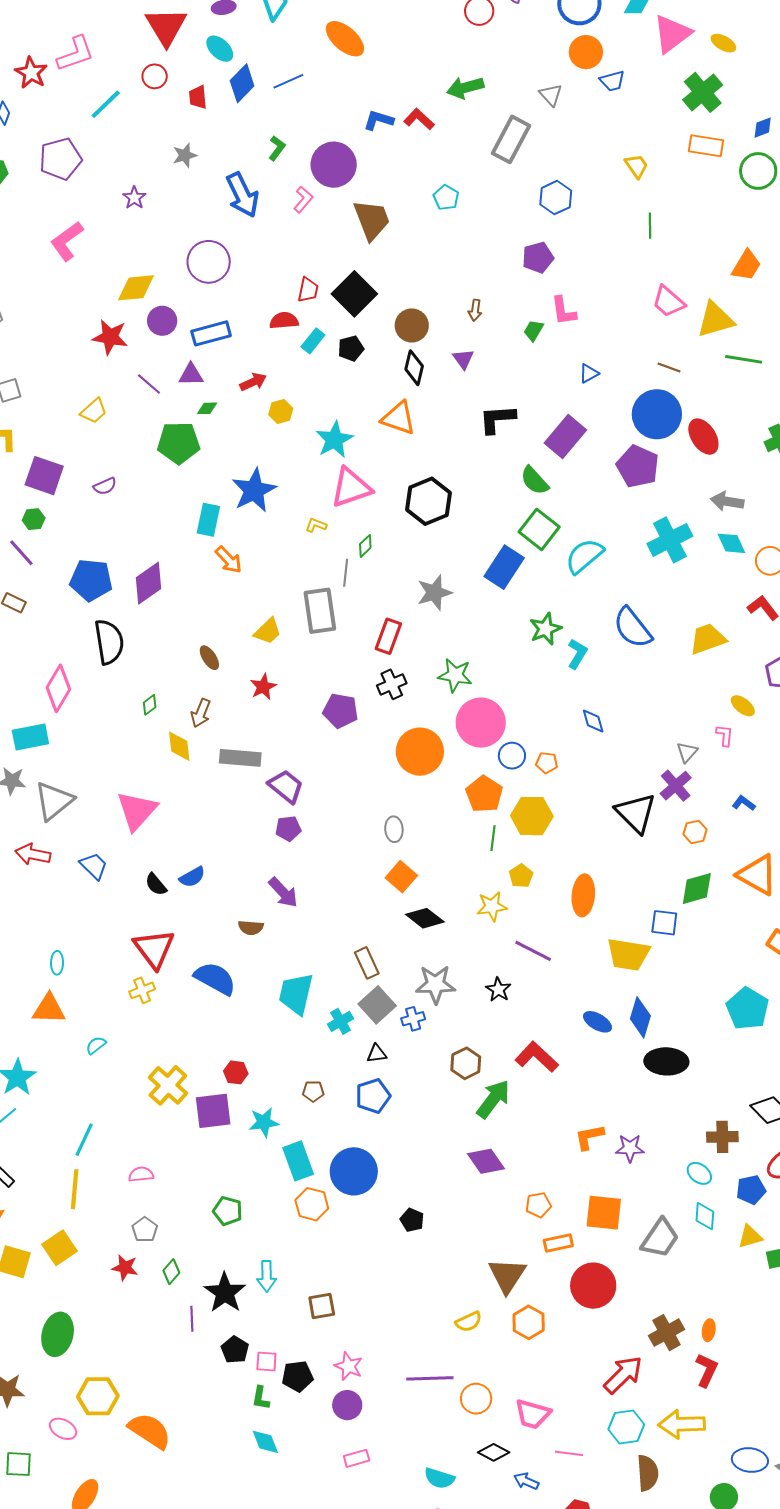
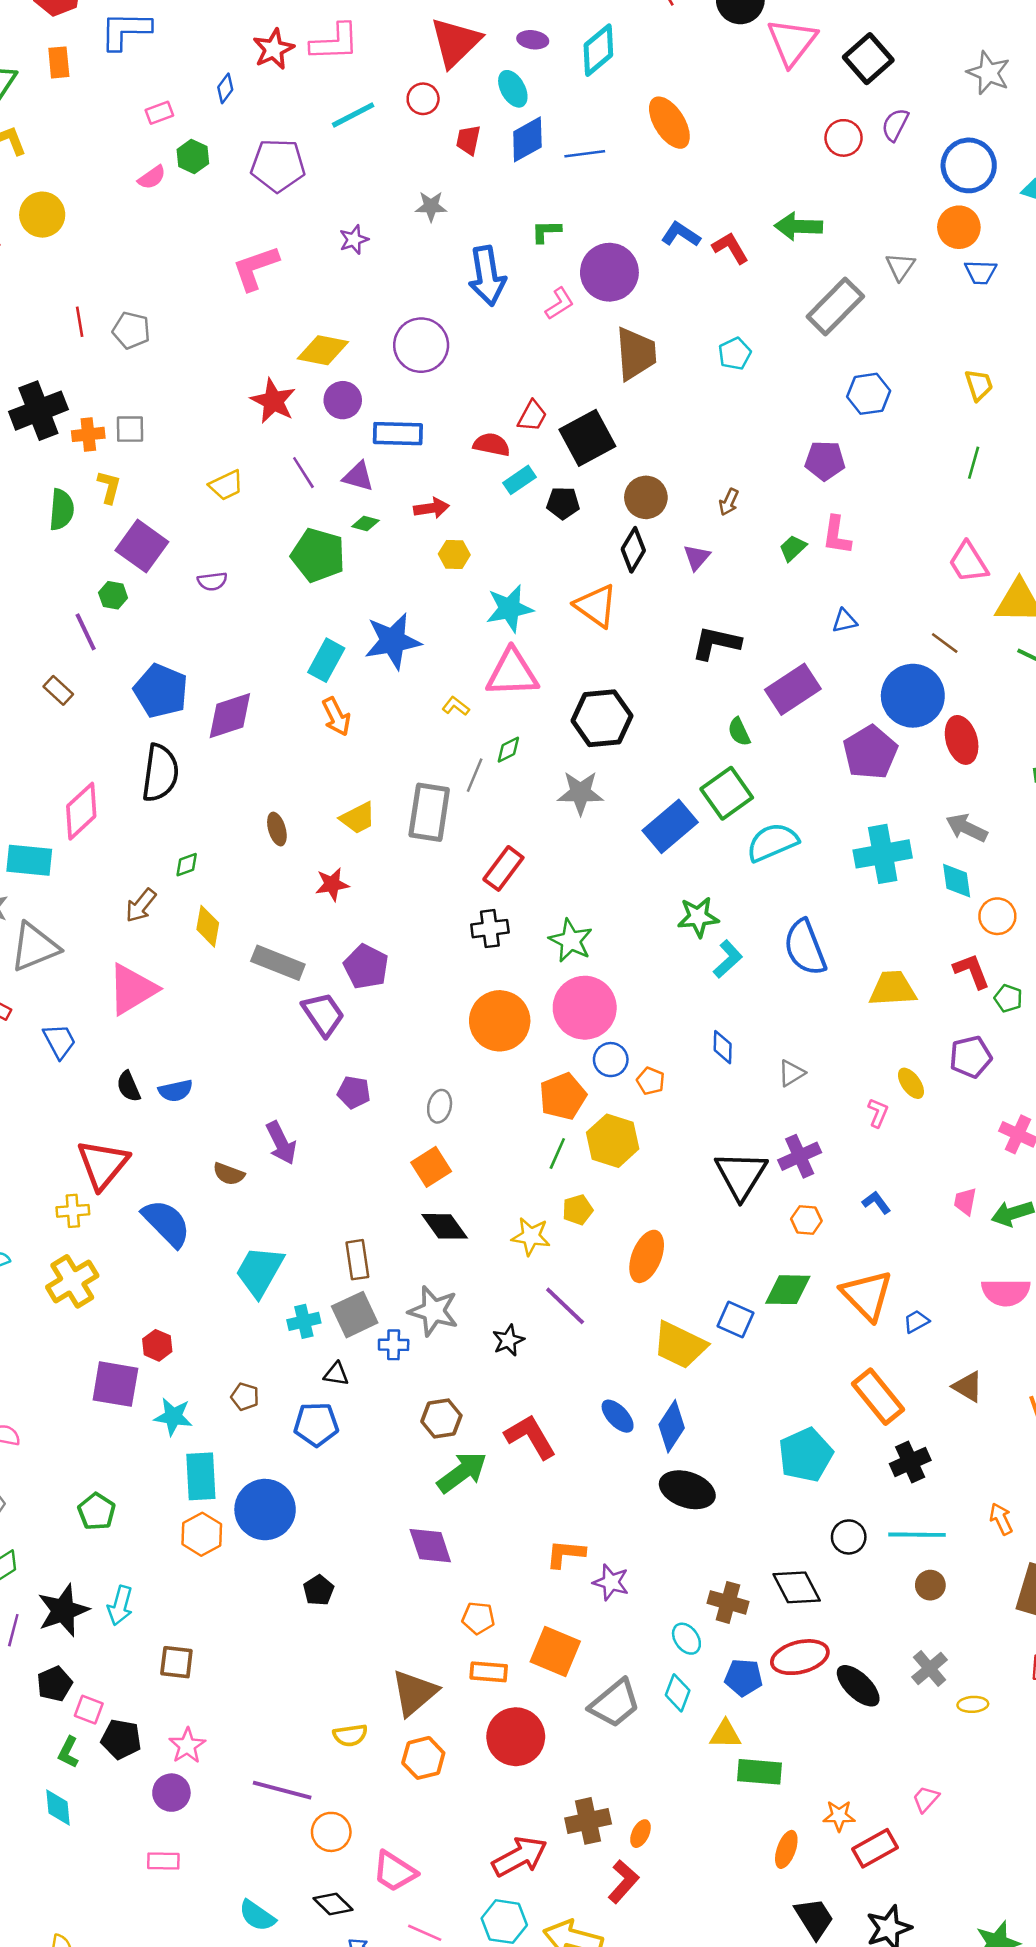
green L-shape: (277, 148) -> (546, 231), turned -145
green semicircle: (535, 481) -> (739, 732), size x0.7
gray star: (434, 593) -> (580, 793), moved
purple pentagon: (341, 711) -> (366, 967), moved
brown arrow: (201, 713) -> (141, 905), moved
gray triangle: (687, 752) -> (791, 1073), moved
purple pentagon: (288, 829) -> (354, 1092), moved
yellow cross: (168, 1085) -> (72, 1281), moved

